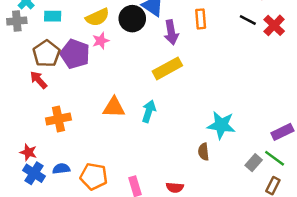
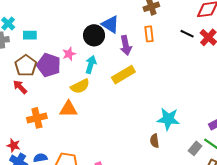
yellow semicircle: (97, 17) -> (80, 86), moved
orange triangle: (114, 107) -> (68, 109), moved
cyan arrow: (149, 111) -> (91, 65), moved

